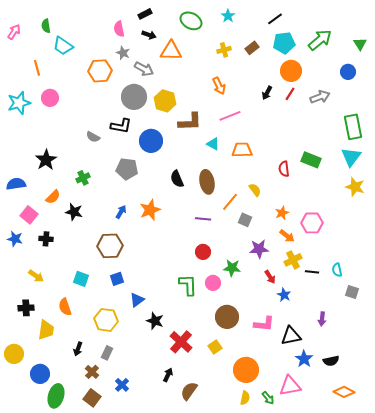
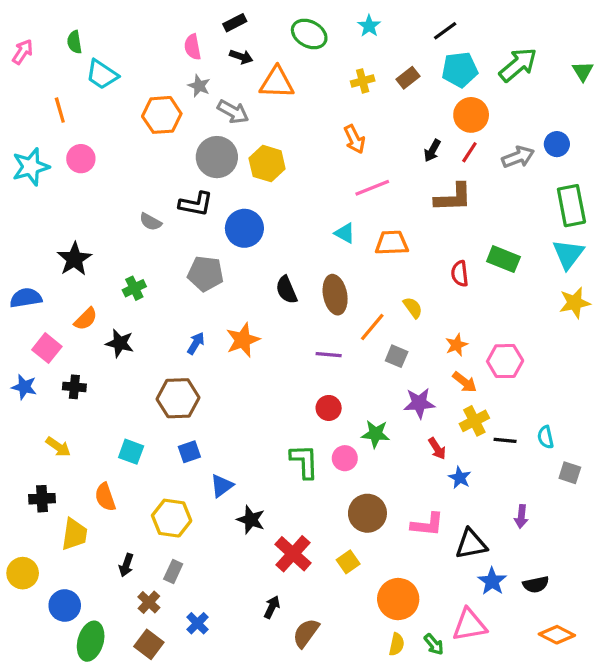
blue circle: (348, 72) -> (557, 144), moved
brown L-shape: (190, 122) -> (453, 198), moved
yellow star: (355, 187) -> (575, 303), turned -30

